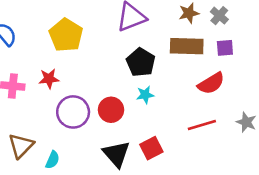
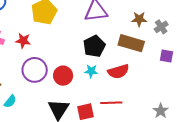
purple square: (225, 48) -> (167, 56), moved
red semicircle: (211, 83) -> (118, 71), moved
red line: (202, 125) -> (111, 103), moved

